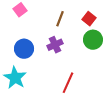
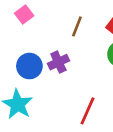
purple cross: (55, 45) -> (58, 62), moved

